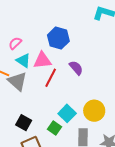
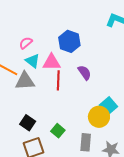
red line: (51, 78) -> (58, 80), turned -30
gray triangle: (17, 81) -> (25, 81), turned -50
cyan square: (67, 113) -> (108, 106), moved

